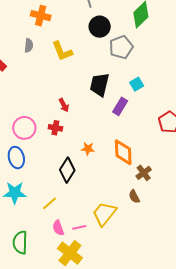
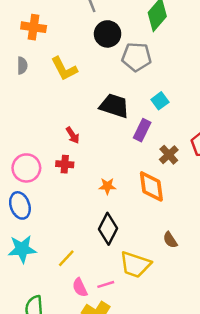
gray pentagon: (121, 47) -> (136, 57), turned 30
black trapezoid: (100, 85) -> (114, 106), turned 100
black diamond: (67, 170) -> (108, 229), moved
brown cross: (144, 173) -> (169, 155), moved
yellow trapezoid: (104, 214) -> (135, 265), turned -104

